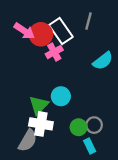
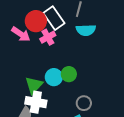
pink arrow: (24, 31) -> (21, 34), moved
cyan semicircle: (103, 61) -> (86, 30), moved, turned 36
green circle: (79, 127) -> (69, 74), moved

